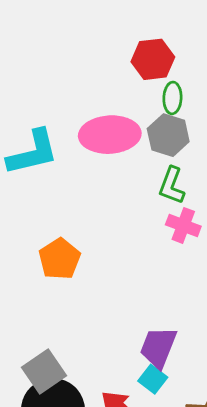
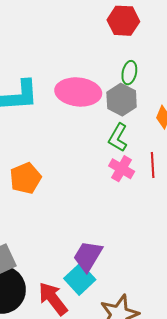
red hexagon: (153, 59) -> (123, 21), moved
cyan square: (153, 379) -> (80, 279), size x1.4

